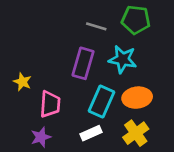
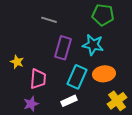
gray line: (96, 26) -> (49, 20), moved
yellow cross: (136, 133) -> (117, 101), moved

